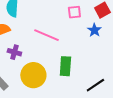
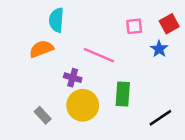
purple cross: (14, 52) -> (73, 78), moved

